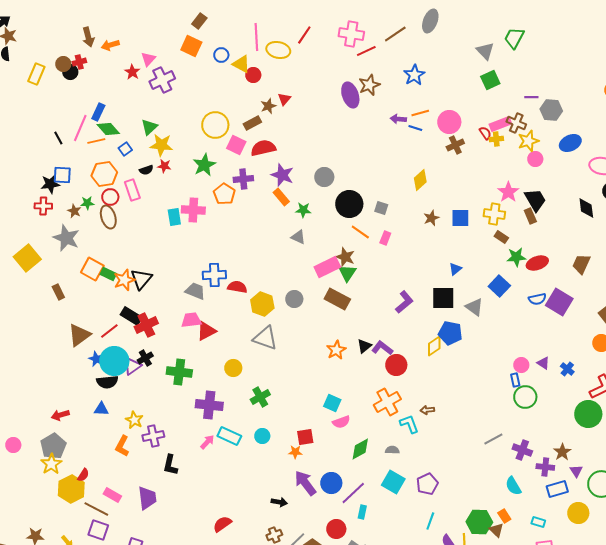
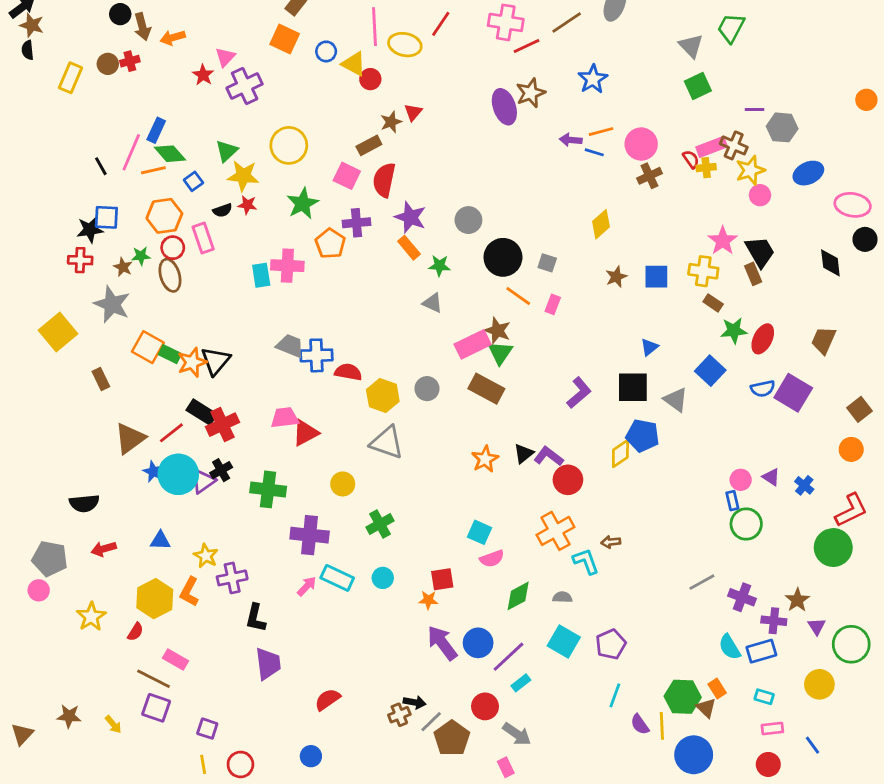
black circle: (70, 72) -> (120, 14), moved
yellow circle: (215, 125) -> (289, 145), moved
red semicircle: (263, 148) -> (384, 180), turned -65
red ellipse: (537, 263) -> (763, 339), turned -45
gray trapezoid: (195, 291) -> (290, 346), moved
black semicircle: (107, 382) -> (84, 503), moved
gray pentagon: (53, 446) -> (50, 559), moved, turned -30
yellow hexagon: (71, 489) -> (155, 599), moved
blue rectangle: (557, 489) -> (761, 651), moved
purple trapezoid: (147, 498) -> (268, 664), moved
black arrow: (279, 502) -> (415, 702), moved
cyan rectangle: (362, 512) -> (521, 683), turned 40

